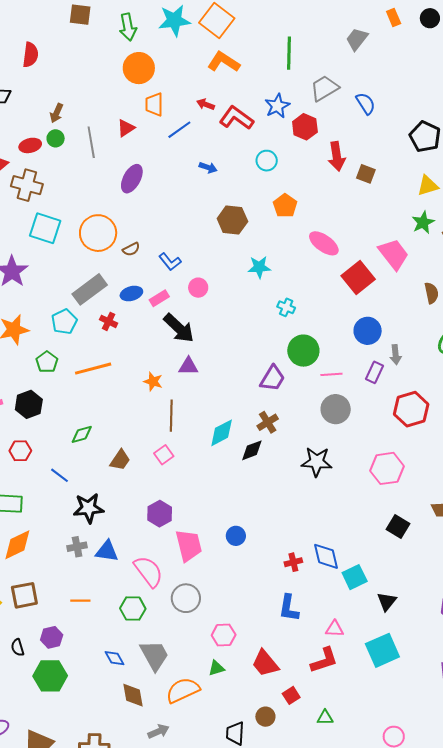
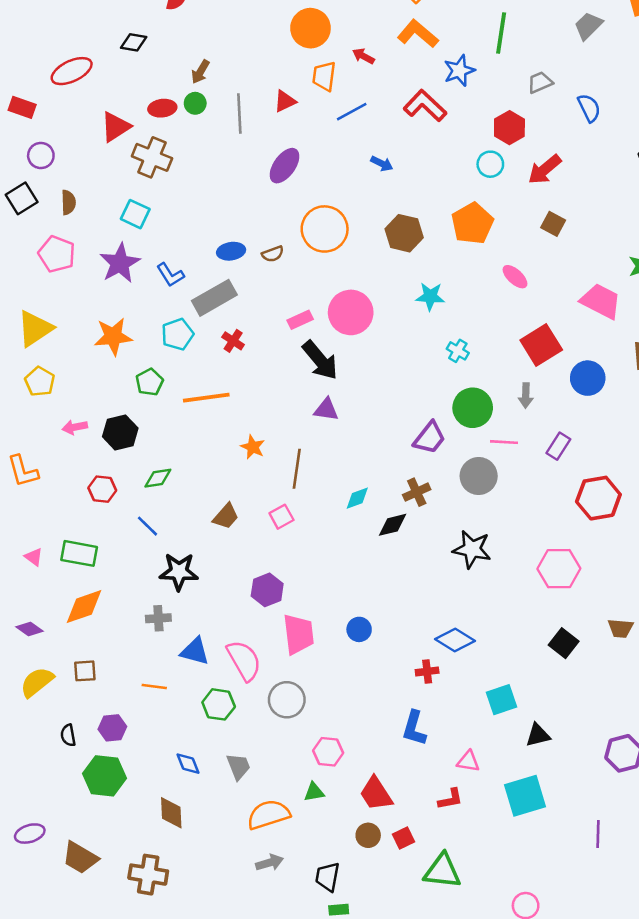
gray trapezoid: (324, 88) -> (540, 82), size x0.7
red arrow: (206, 104) -> (363, 56), moved
blue star: (277, 106) -> (459, 71), moved
red arrow: (337, 156) -> (545, 170), turned 52
cyan circle: (267, 161) -> (490, 164), moved
brown square: (366, 174) -> (553, 224), moved
orange pentagon: (285, 206) -> (472, 223), size x1.4
cyan square: (45, 228) -> (135, 214), moved, size x0.7
orange circle: (98, 233) -> (325, 229), moved
pink ellipse: (324, 243) -> (515, 277), size x0.7
pink trapezoid: (394, 254) -> (601, 301), turned -32
blue L-shape: (170, 262) -> (170, 275), moved
red square: (358, 278) -> (541, 345), moved
pink circle: (198, 288) -> (351, 312), size x1.8
blue ellipse: (131, 293) -> (231, 251), moved
blue circle: (368, 331) -> (588, 378), moved
gray arrow: (396, 355) -> (526, 395), moved
orange star: (153, 382) -> (253, 447), moved
gray circle: (336, 409) -> (479, 476), moved
cyan diamond: (222, 433) -> (357, 498), size x0.7
green diamond: (82, 434) -> (158, 478), moved
blue triangle: (107, 551) -> (195, 651), moved
blue diamond: (326, 556) -> (455, 640), moved, turned -52
brown square: (24, 595) -> (85, 671), size x0.7
black triangle: (387, 601) -> (538, 735), turned 30
gray trapezoid: (154, 655) -> (238, 766), size x0.7
red L-shape: (324, 660) -> (450, 799), size x0.7
brown diamond: (133, 695) -> (171, 813), moved
brown circle: (265, 717) -> (368, 835), moved
green triangle: (325, 718) -> (442, 871), size x1.8
gray arrow: (158, 731) -> (269, 863), moved

